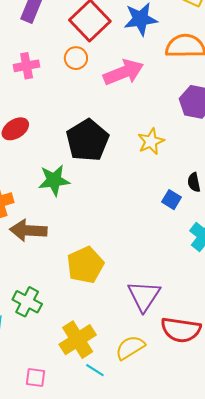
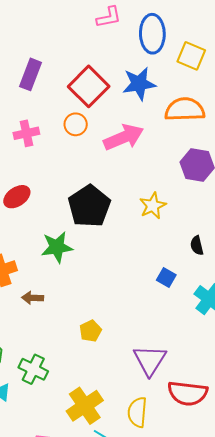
blue square: (172, 200) -> (166, 277), moved
brown arrow: (28, 230) -> (33, 298), size x0.6
yellow pentagon: (85, 265) -> (90, 331), size x0.6
yellow semicircle: (130, 347) -> (137, 412), turned -52

